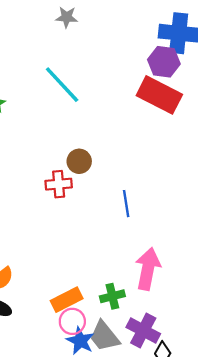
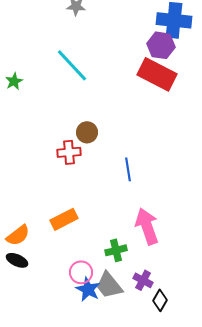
pink arrow: (148, 269) -> (147, 226), turned -30
orange rectangle: (67, 300) -> (64, 219), moved
purple cross: (143, 331) -> (143, 280), size x0.7

